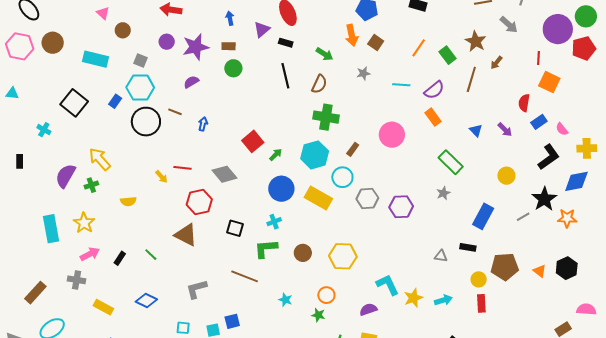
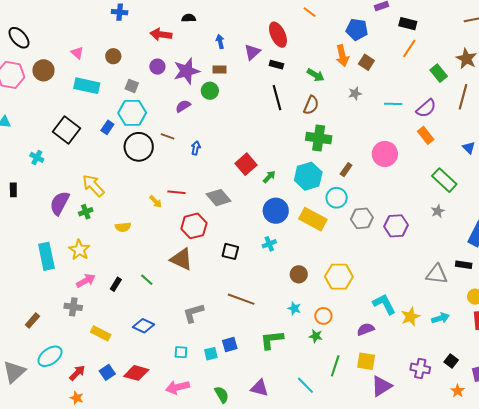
pink triangle: (103, 13) -> (77, 53), moved
orange line: (419, 48) -> (409, 49), moved
green circle: (233, 68) -> (210, 91), moved
green L-shape: (266, 249) -> (272, 340), moved
gray triangle: (441, 256) -> (437, 274), size x1.6
brown rectangle: (35, 293) -> (32, 321), size x0.7
cyan star: (285, 300) -> (294, 308), moved

